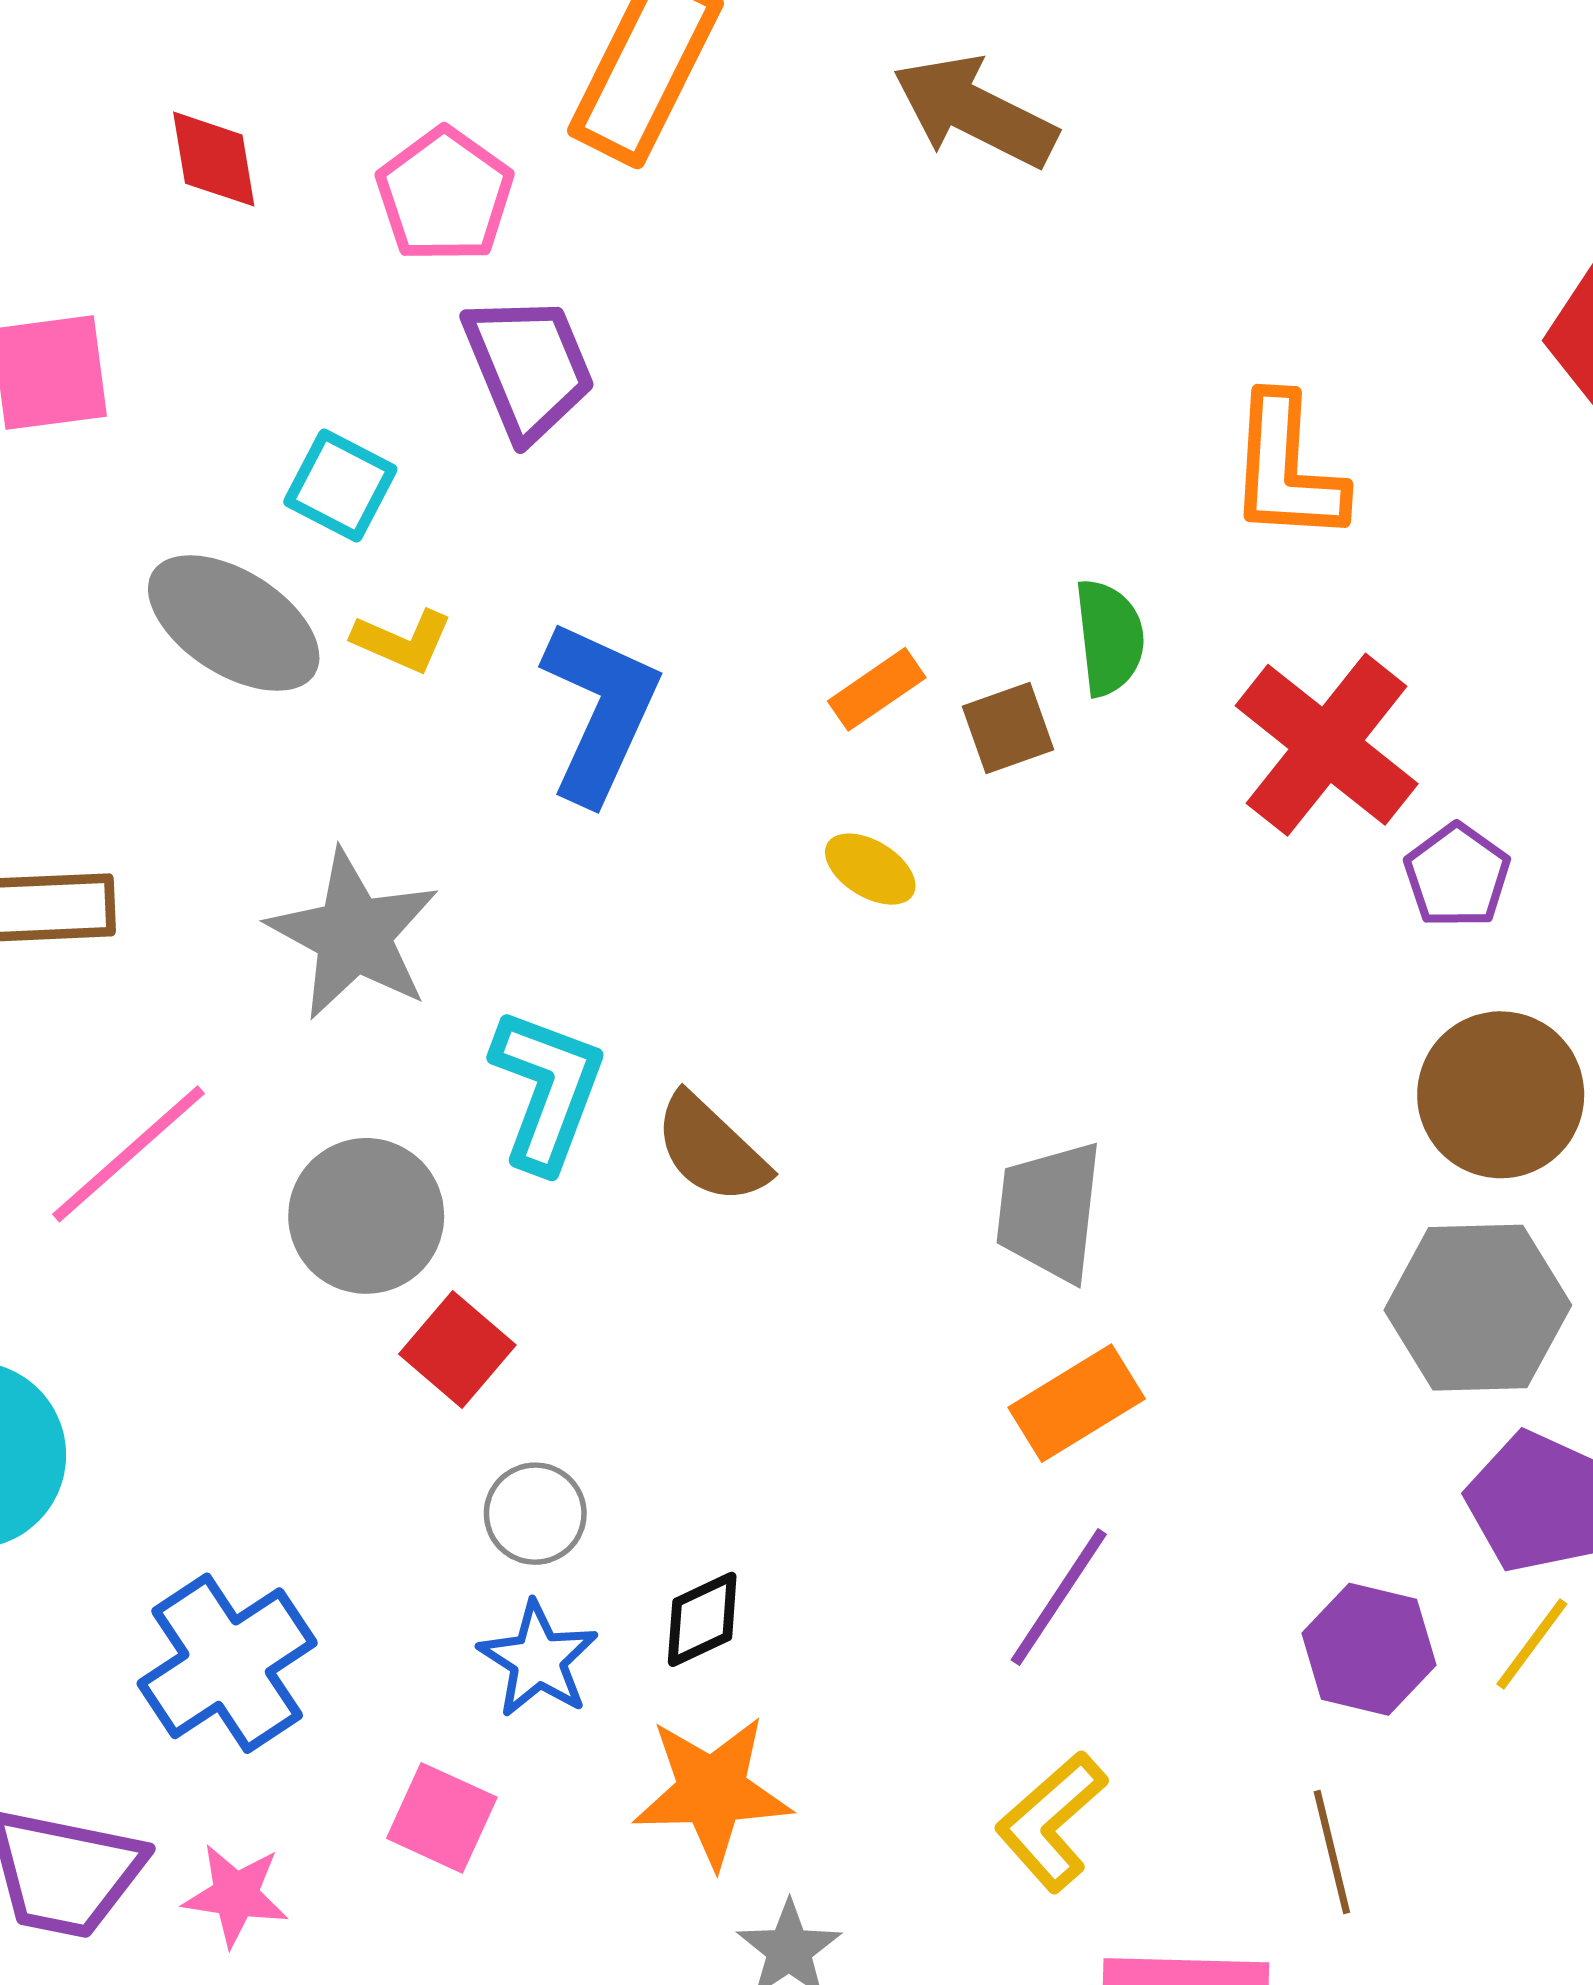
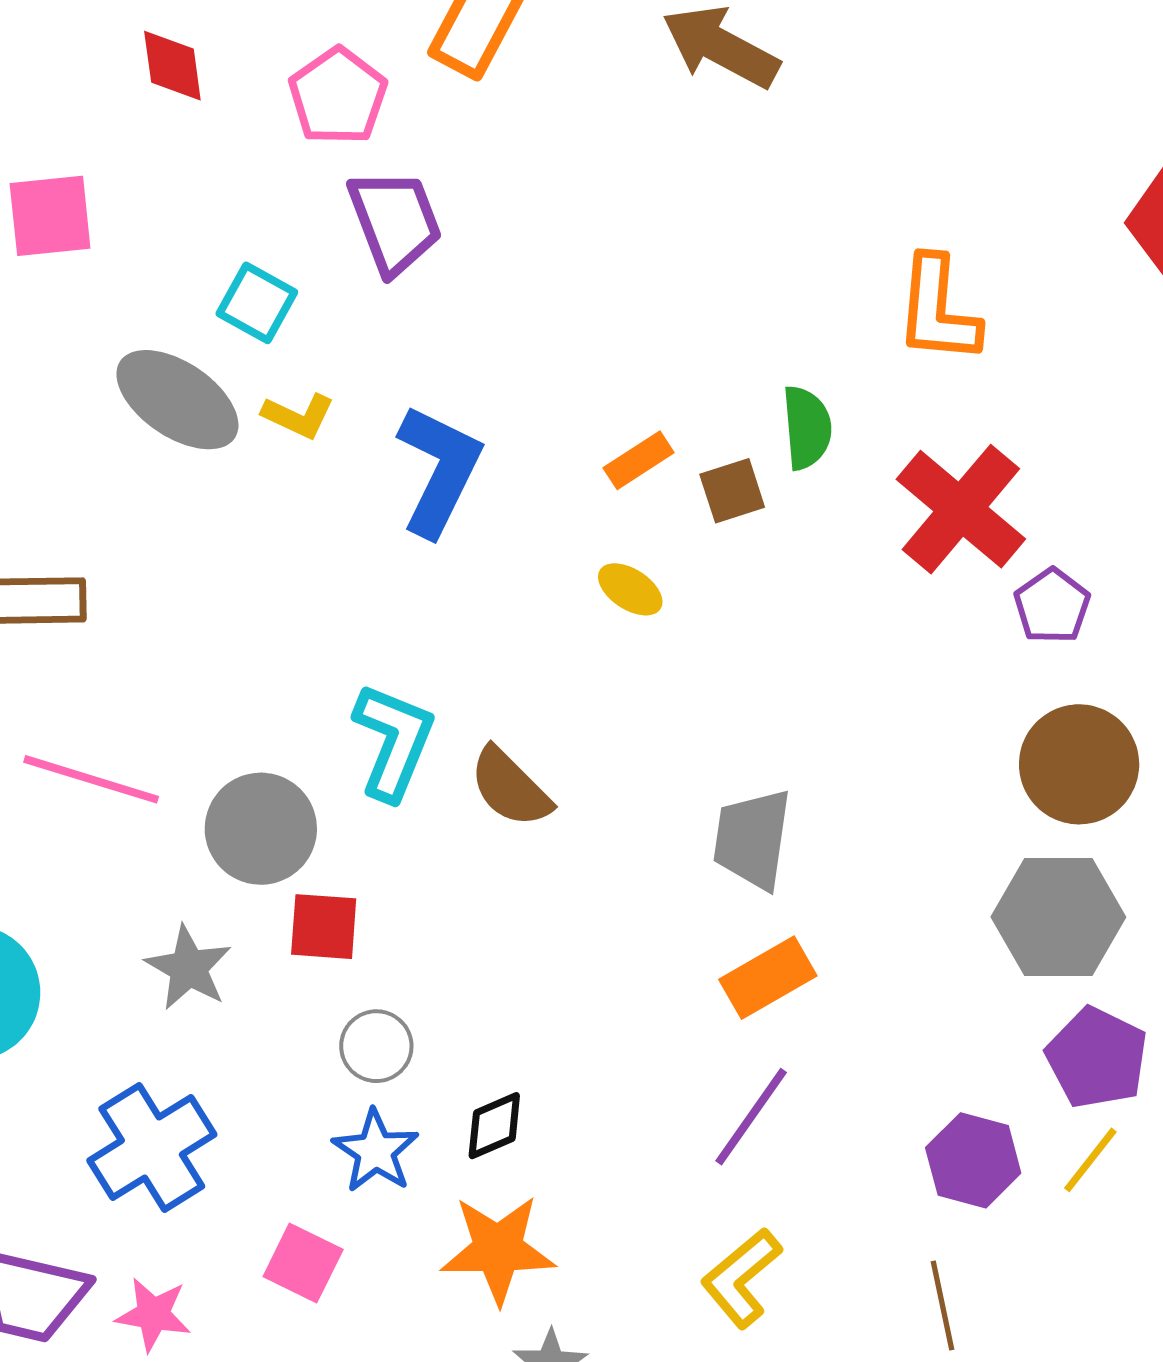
gray star: (354, 935) -> (189, 968), moved, size x0.7
pink line: (128, 1154) -> (91, 779), turned 57
red square: (457, 1349) -> (324, 927), turned -38

